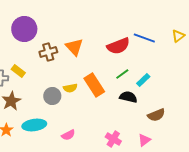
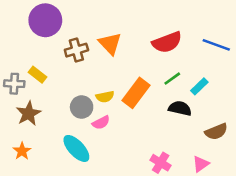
blue line: (144, 38) -> (216, 45), moved
orange rectangle: (94, 85) -> (136, 93), turned 70
cyan ellipse: (34, 125) -> (76, 148), moved, turned 55
pink semicircle: (68, 135) -> (101, 123), moved

